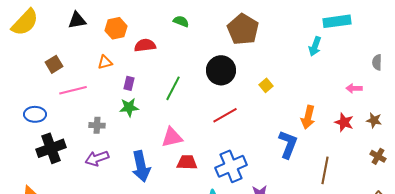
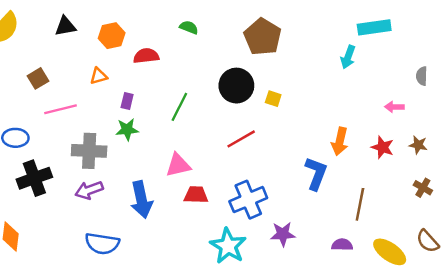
yellow square: (266, 85) -> (273, 99), moved, turned -32
gray cross: (97, 125) -> (89, 151), size x1.8

